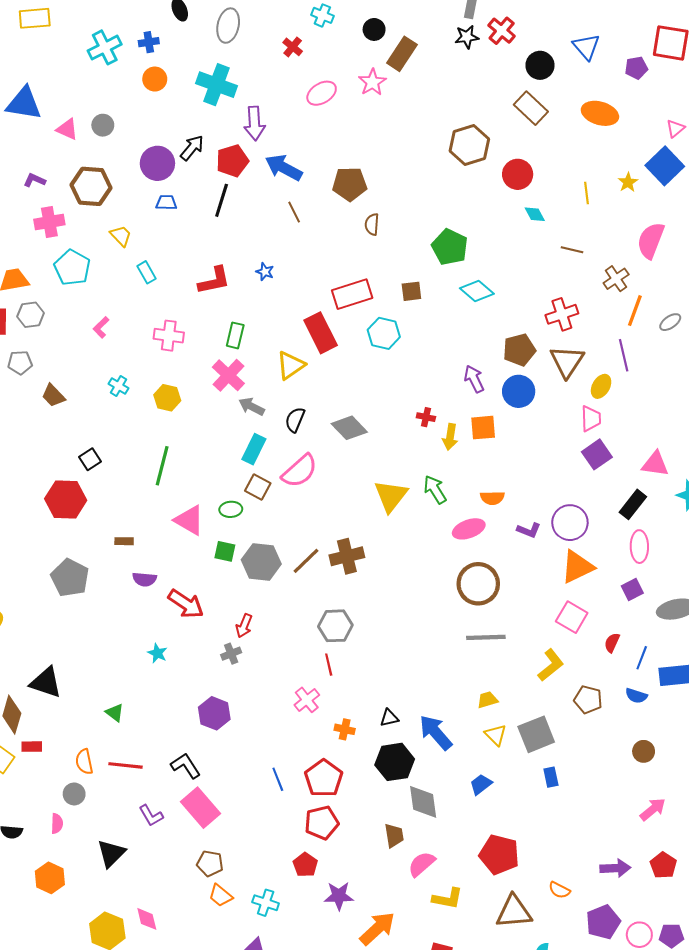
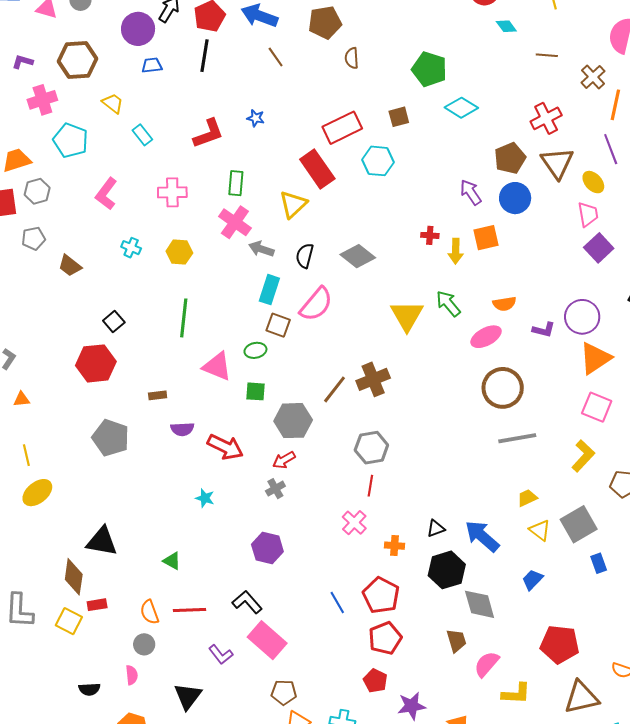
pink L-shape: (101, 327) -> (106, 194), size x1.5
yellow ellipse: (601, 386) -> (593, 182), turned -65
gray hexagon: (261, 562) -> (293, 421), moved
red arrow: (244, 626) -> (284, 460), turned 45
red line: (329, 665) -> (370, 486), turned 30

